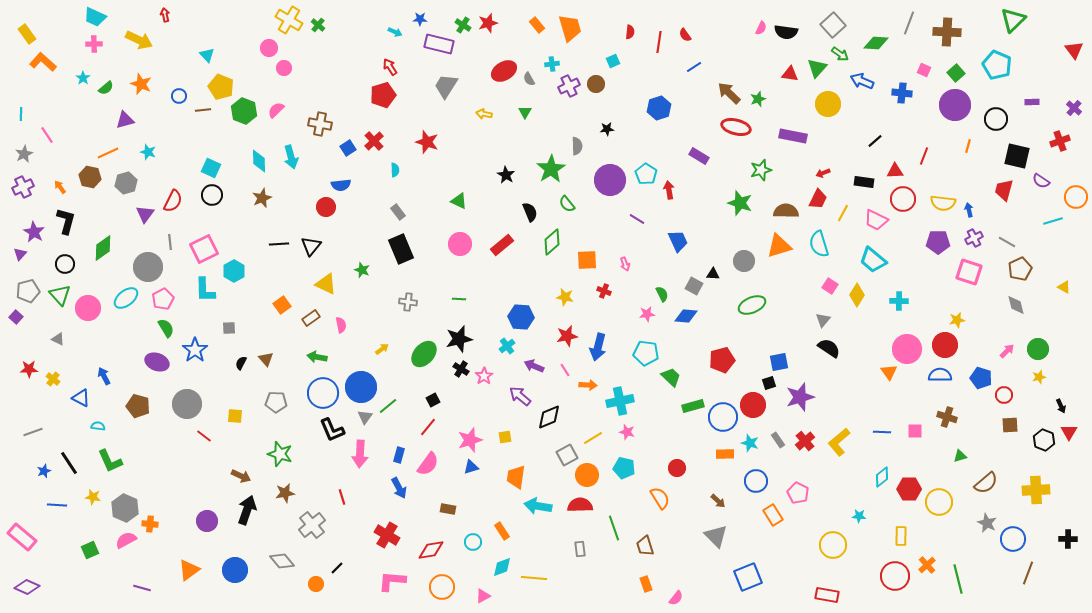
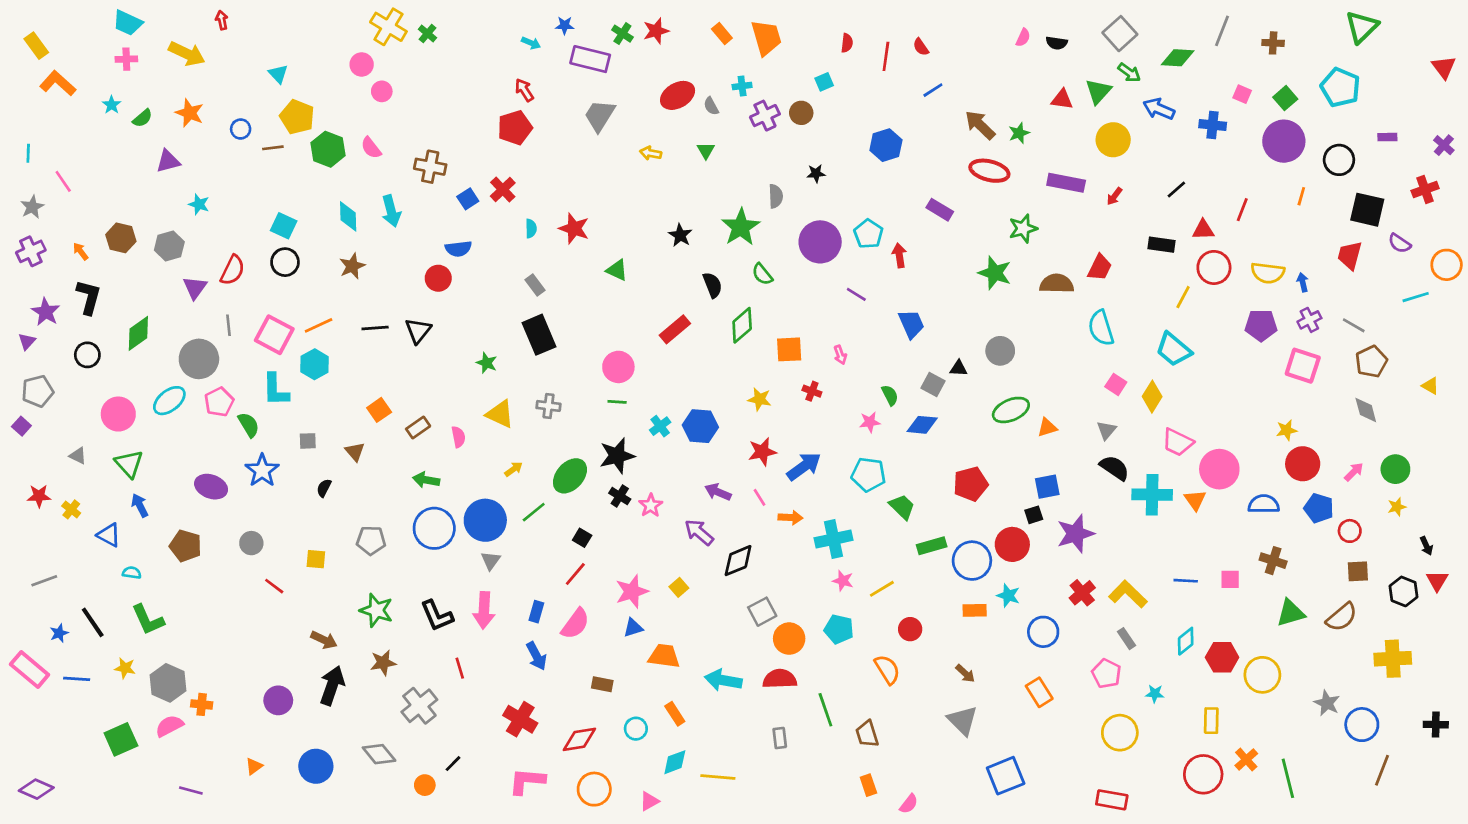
black semicircle: (786, 32) -> (1057, 43), size x0.7
brown cross: (947, 32) -> (1273, 43), size x0.6
pink semicircle: (276, 110) -> (371, 148), turned -84
red star: (427, 142) -> (574, 228), moved
orange line: (108, 153) -> (319, 325), moved
red arrow: (823, 173) -> (1114, 196), moved, turned -32
yellow line: (843, 213) -> (1183, 297), moved
pink trapezoid: (876, 220) -> (1178, 442), moved
pink circle: (460, 244) -> (618, 367), moved
orange triangle: (779, 246) -> (1047, 427), moved, size x0.6
pink square: (204, 249) -> (274, 335), turned -36
yellow triangle: (326, 284) -> (500, 414), moved
green triangle: (60, 295) -> (129, 464), moved
cyan cross: (899, 301) -> (1152, 495), moved, size x1.6
green semicircle: (166, 328) -> (249, 425), moved
red circle: (945, 345) -> (1303, 464), moved
cyan cross: (507, 346) -> (660, 426), moved
blue arrow: (598, 347) -> (804, 466), turned -140
brown triangle: (266, 359) -> (355, 452), moved
black square: (433, 400) -> (582, 538), turned -32
gray circle: (187, 404) -> (251, 543), size x0.6
green line: (388, 406) -> (534, 512), moved
black L-shape: (332, 430) -> (437, 616), moved
yellow square: (505, 437) -> (679, 587), turned -32
yellow line: (593, 438) -> (882, 589), moved
gray rectangle: (778, 440) -> (1127, 639), moved
yellow L-shape: (839, 442) -> (1128, 594), turned 84
green triangle: (960, 456) -> (1291, 613), size x1.6
orange trapezoid: (516, 477) -> (664, 656), moved, turned 90
blue circle: (756, 481) -> (1043, 632), moved
brown semicircle: (986, 483) -> (1342, 617), moved
pink pentagon: (798, 493) -> (1106, 673), moved
pink rectangle: (22, 537) -> (30, 669), moved
green square: (90, 550) -> (121, 739), size x1.4
orange triangle: (189, 570) -> (254, 766), size x0.6

